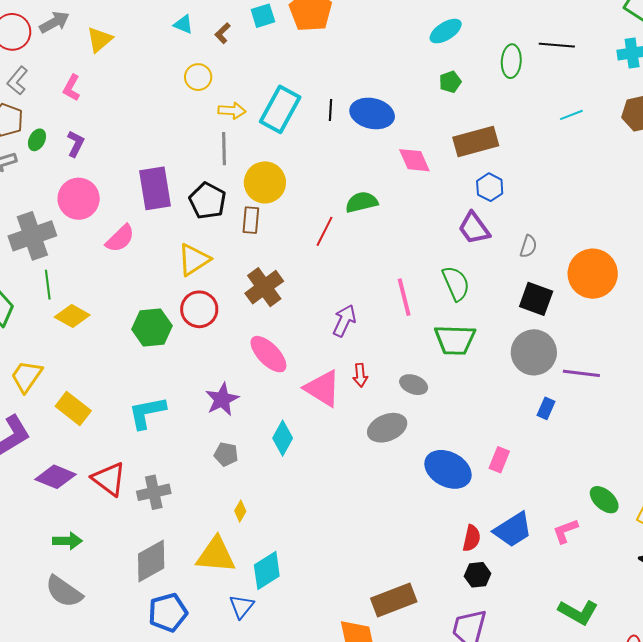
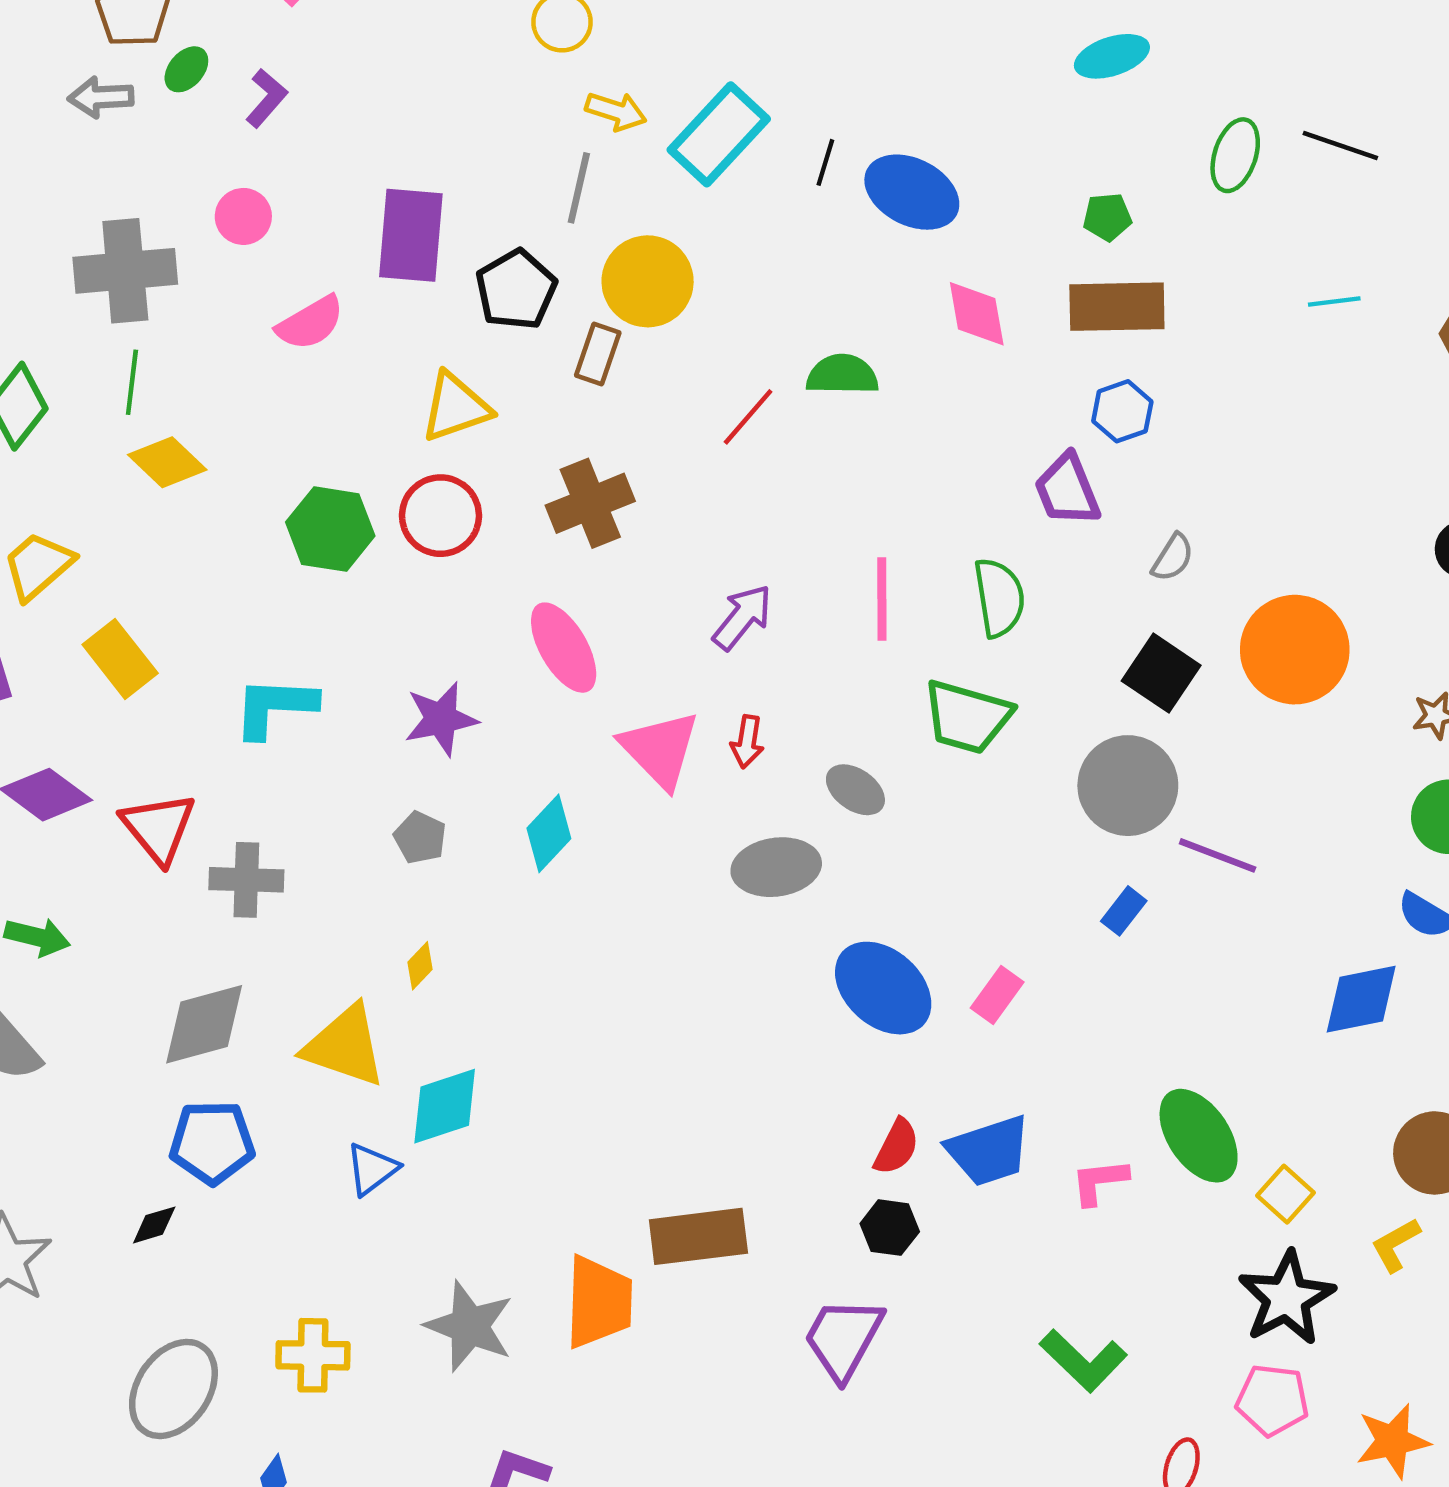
green pentagon: (450, 82) -> (1107, 217), moved
pink circle: (79, 199) -> (243, 216), size x0.6
green ellipse: (604, 500) -> (1199, 1136), size x1.4

